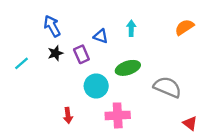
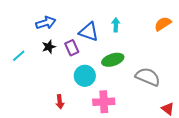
blue arrow: (52, 26) -> (46, 23), turned 102
blue triangle: (101, 36) -> (89, 32), size x1.5

